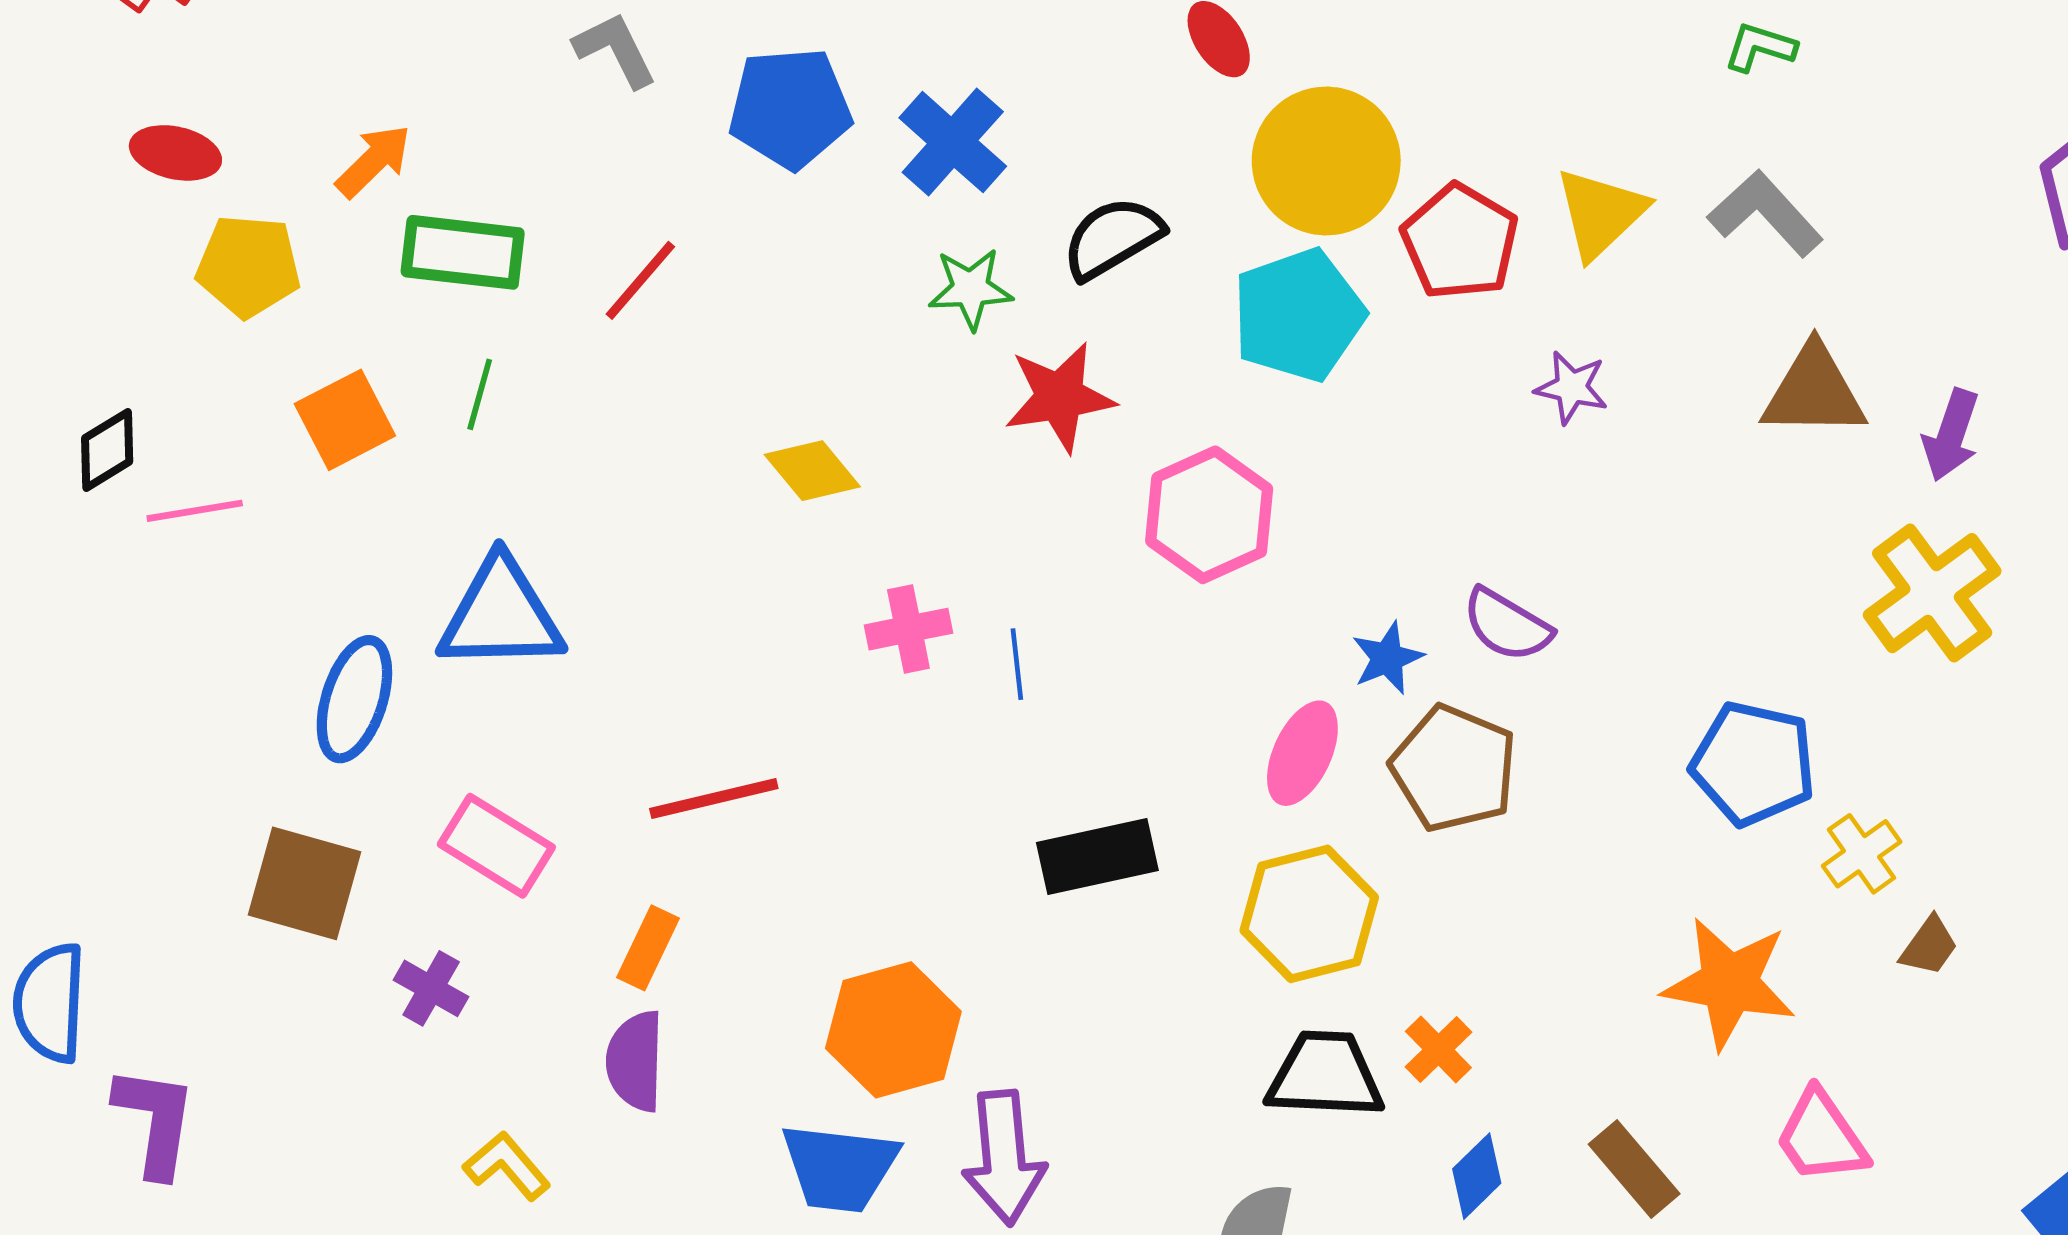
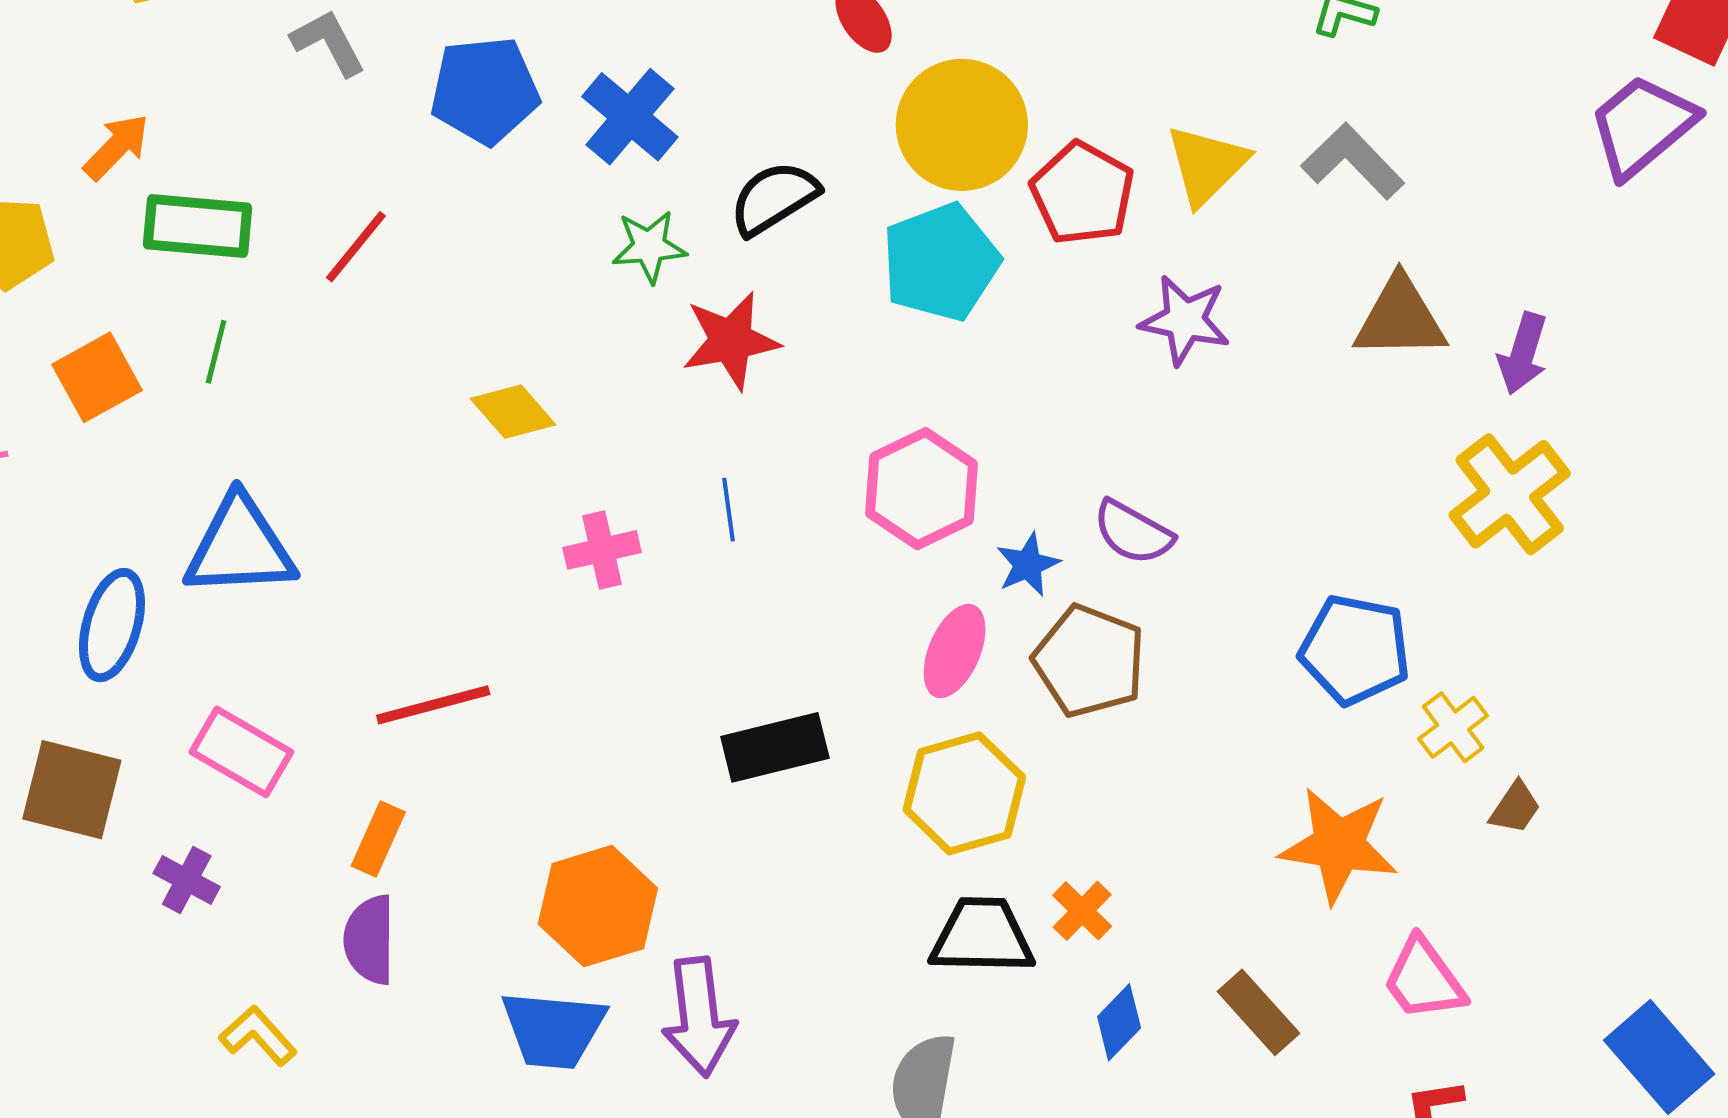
purple star: (1571, 387) -> (1185, 320), size x1.4
pink hexagon: (1209, 515) -> (921, 489), moved
blue line: (1017, 664) -> (729, 510), moved

